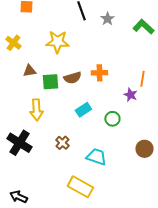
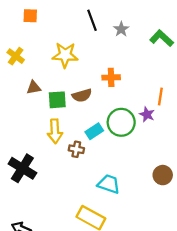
orange cross: (99, 73) -> (111, 77), moved
yellow arrow: (36, 110) -> (55, 131), moved
green circle: (112, 119) -> (121, 122), moved, size x1.6
brown cross: (62, 143) -> (76, 149), moved, turned -32

